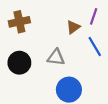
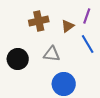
brown cross: (19, 22) -> (39, 21), moved

